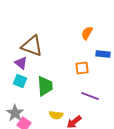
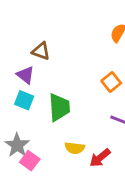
brown triangle: (32, 46) -> (41, 51), size x0.6
orange square: (82, 68) -> (111, 82), turned -32

